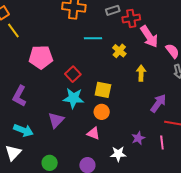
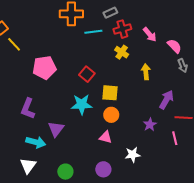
red cross: (131, 18) -> (122, 29), moved
pink arrow: (149, 37) -> (150, 34), size x0.7
cyan line: (93, 38) -> (93, 32), moved
red square: (73, 74) -> (87, 74), moved
purple triangle: (56, 120) -> (56, 129), moved
purple star: (138, 138) -> (150, 125), moved

